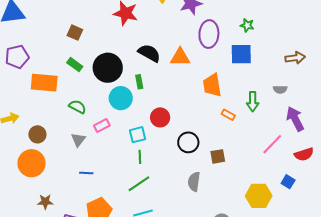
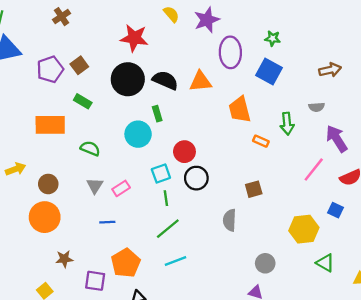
brown square: (75, 33) -> (79, 65), turned 35
blue square: (241, 54) -> (269, 71), turned 35
purple pentagon: (17, 57) -> (50, 69), moved
black circle: (108, 68) -> (128, 79), moved
pink rectangle: (102, 126) -> (121, 188), moved
black circle: (188, 142) -> (196, 178), moved

